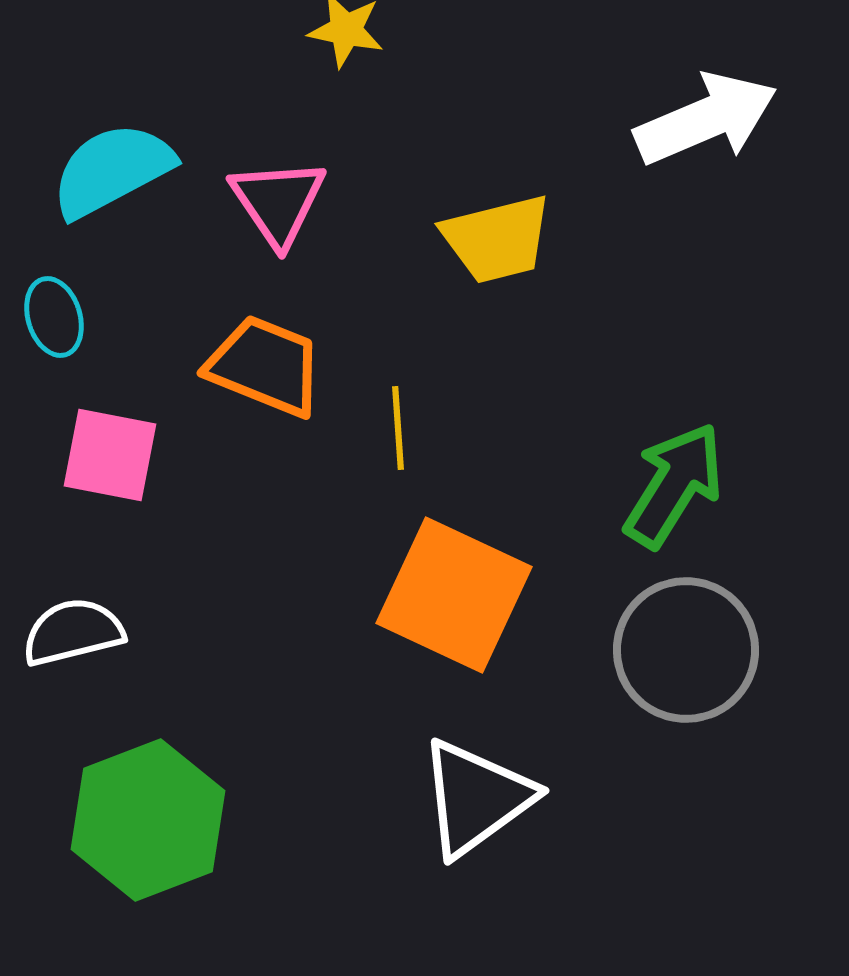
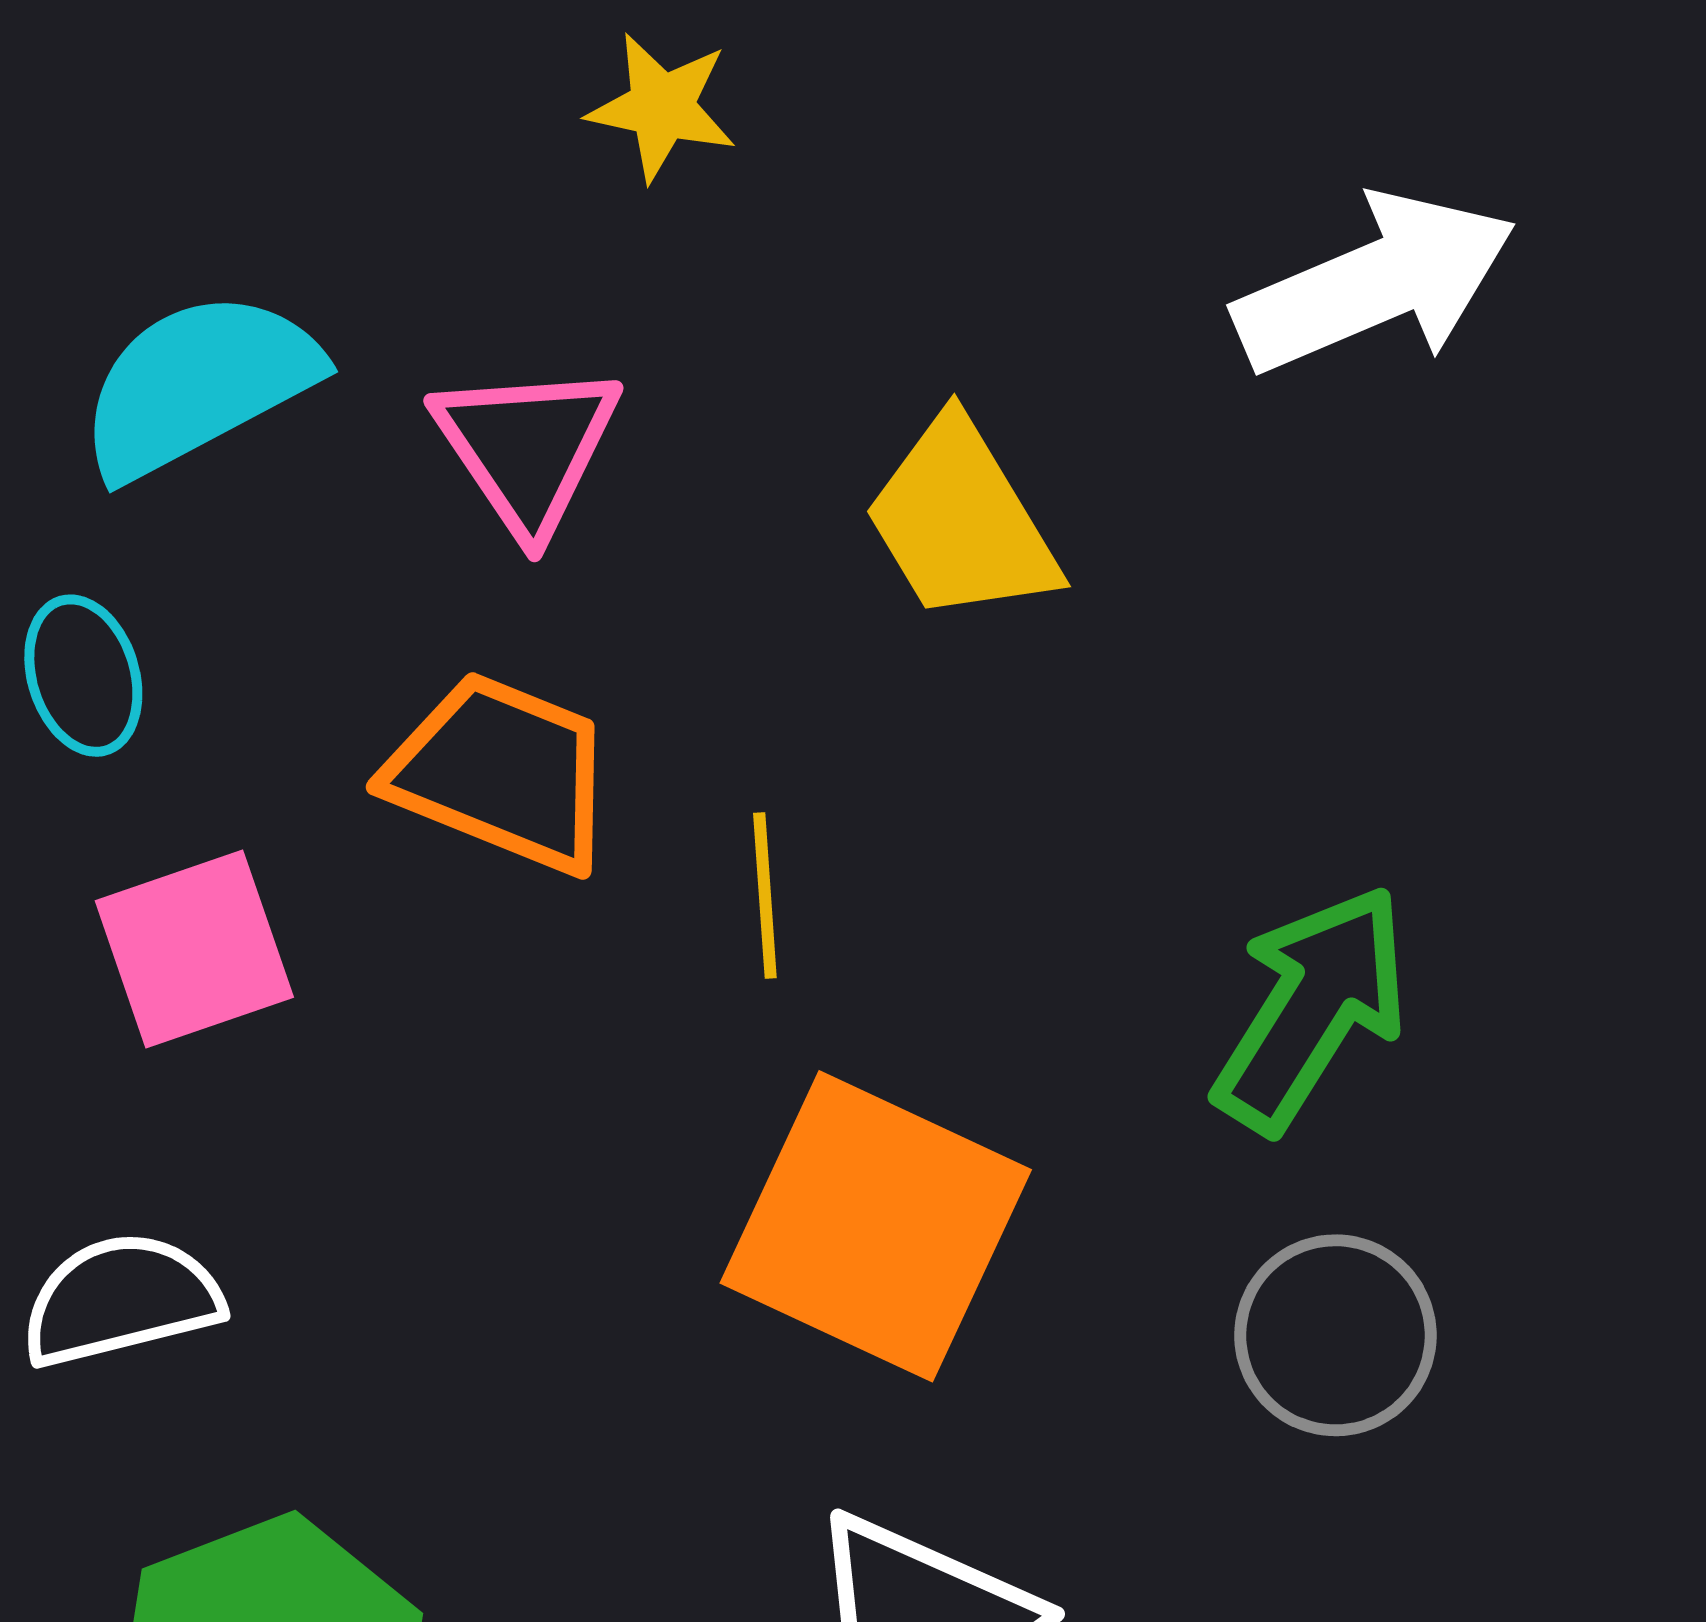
yellow trapezoid: (497, 239) -> (961, 521), turned 73
pink square: (110, 455) -> (194, 949), turned -30
gray circle: (686, 650) -> (1335, 1335), size x0.7

